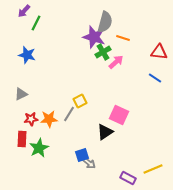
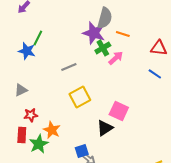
green line: (36, 23) -> (38, 38), moved
yellow square: (80, 101) -> (80, 97), size x1.5
gray line: (69, 114) -> (69, 67), moved, turned 35
orange star: (49, 119) -> (52, 130), moved, turned 30

